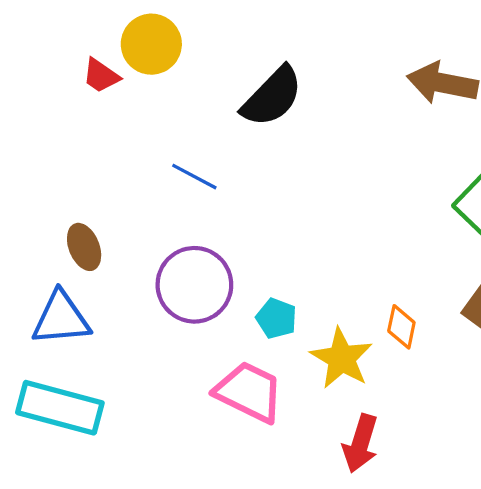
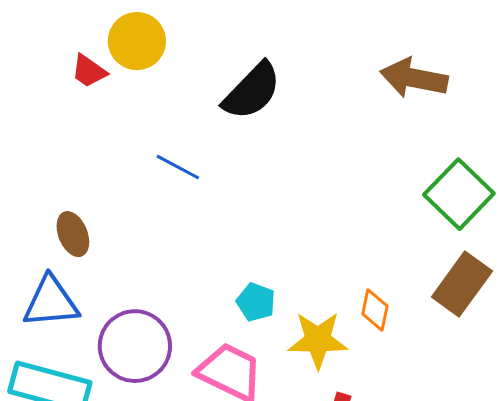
purple circle: (194, 285) -> (135, 346), moved
yellow star: (342, 358) -> (318, 340), turned -30

